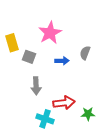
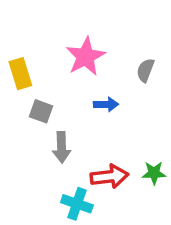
gray semicircle: (85, 53) -> (145, 70), moved
gray square: (29, 57) -> (41, 111), moved
green star: (88, 114) -> (154, 173), moved

